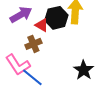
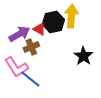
purple arrow: (21, 15) -> (19, 34), moved
black star: (84, 70) -> (83, 56), moved

